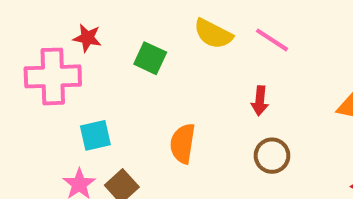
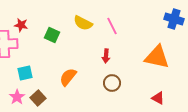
pink line: (272, 40) -> (112, 26), turned 30
orange semicircle: (183, 143) -> (68, 77), turned 30

